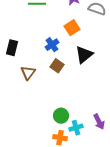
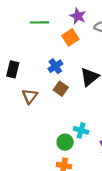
orange square: (72, 28) -> (70, 37), moved
cyan cross: (76, 128) -> (81, 130), moved, turned 32

